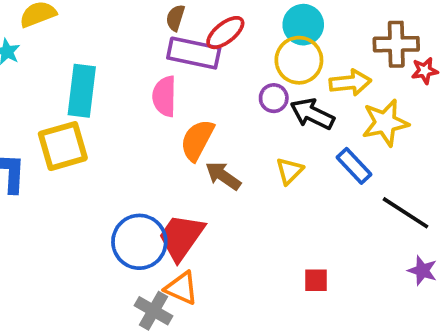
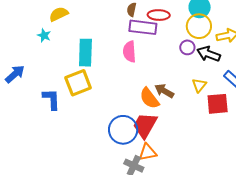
red ellipse: (225, 33) -> (159, 15), turned 45
orange semicircle: (197, 140) -> (149, 98), moved, turned -60
red square: (316, 280) -> (218, 104), moved, size x1.6
orange triangle: (181, 288) -> (148, 152), turned -30

